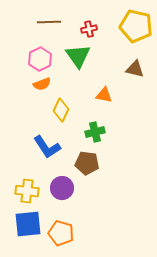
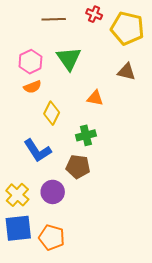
brown line: (49, 22) -> (54, 19), moved
red cross: (89, 29) -> (94, 14), moved, turned 35
yellow cross: (27, 191) -> (17, 195), turned 35

